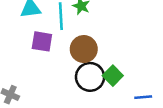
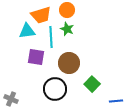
black circle: (90, 77) -> (55, 89), moved

